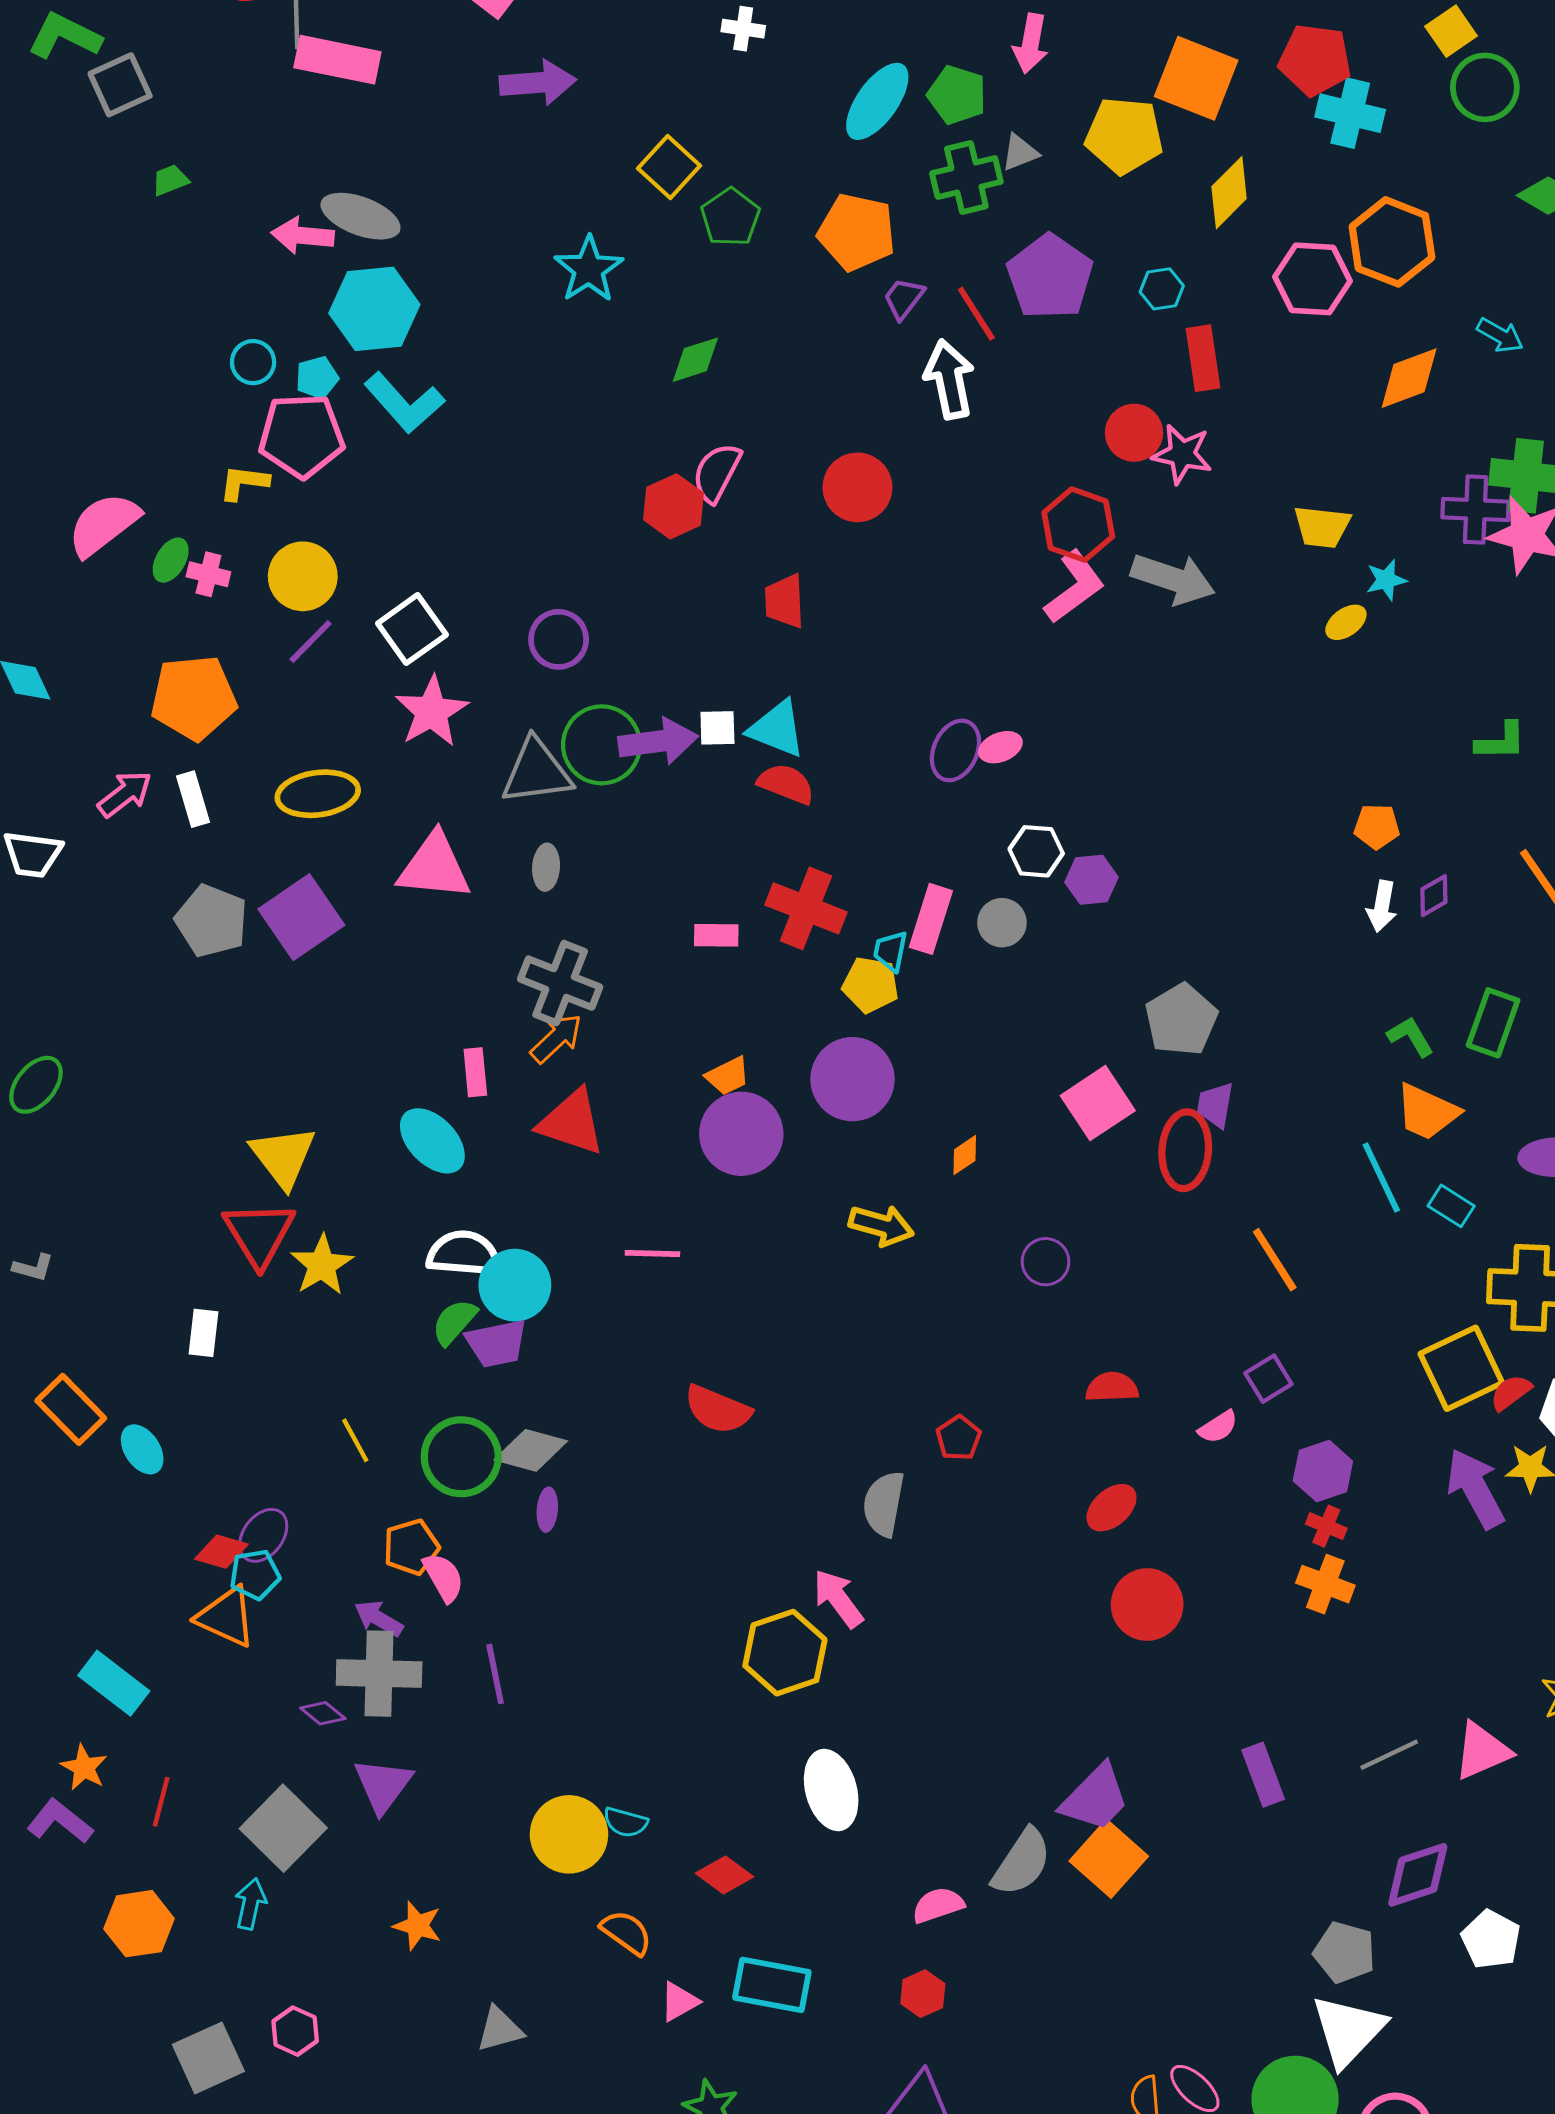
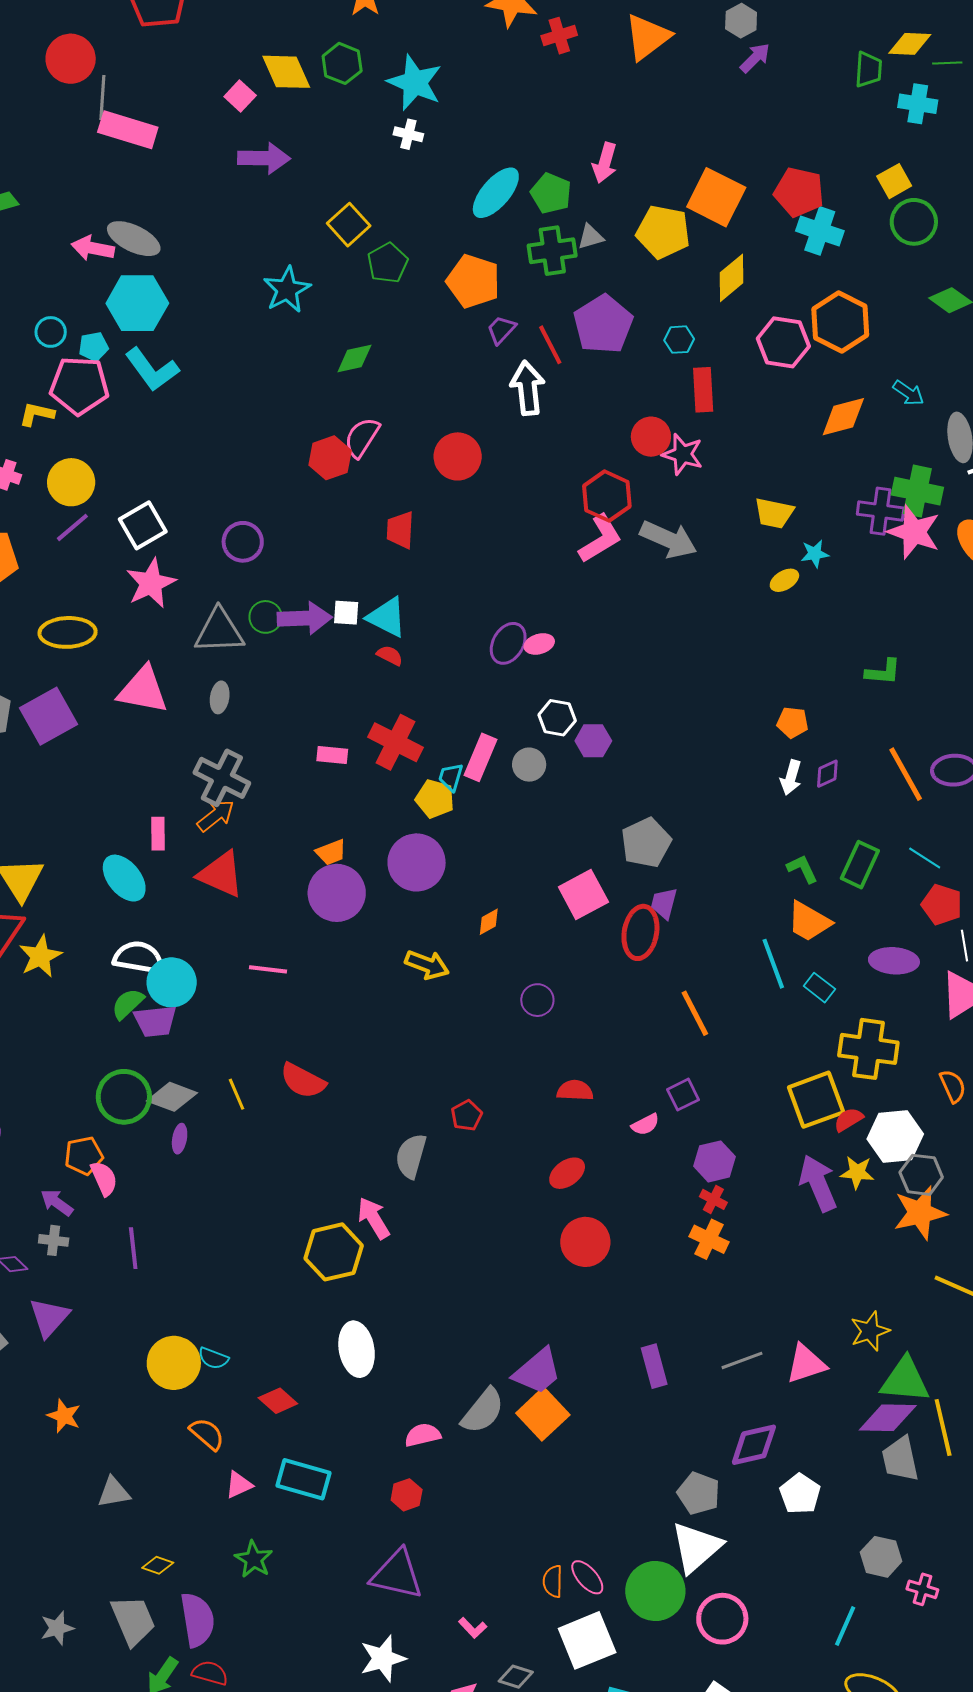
green circle: (602, 745) -> (266, 617), size x0.6
red semicircle: (786, 784) -> (390, 655), size x0.7
yellow line: (355, 1440) -> (236, 1094), moved
gray cross: (379, 1674) -> (54, 1240), size x0.5

